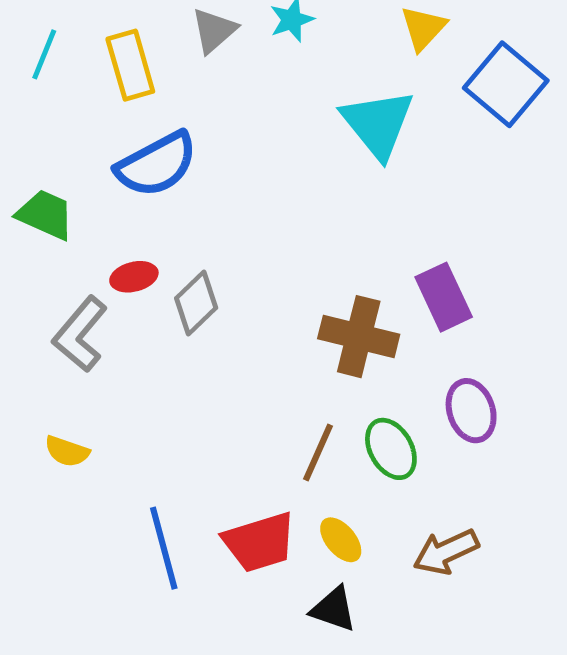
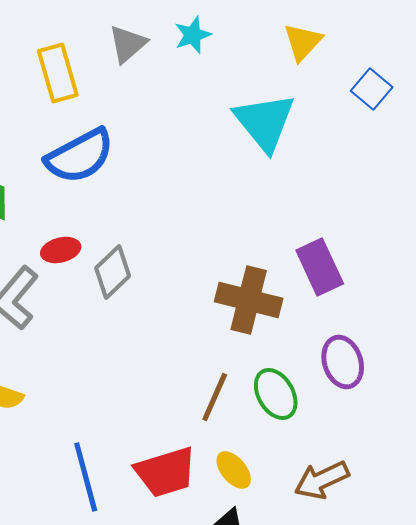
blue square: (506, 84) -> (372, 89), size x0.6

